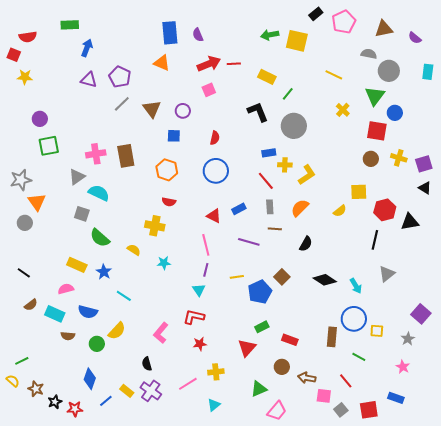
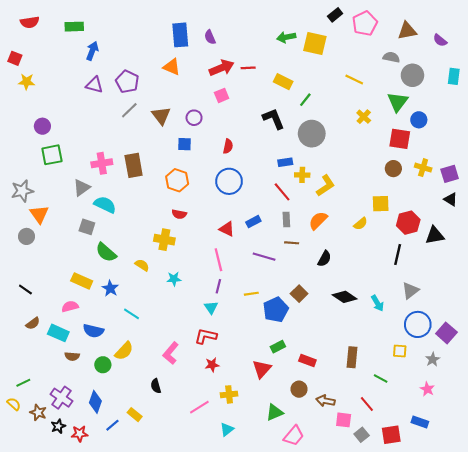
red semicircle: (28, 37) -> (30, 22), moved
blue circle: (354, 319) -> (418, 324), moved
purple cross: (151, 391) -> (61, 398), moved

